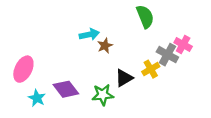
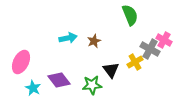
cyan arrow: (89, 34) -> (68, 38), moved
black triangle: (124, 78) -> (111, 70), turned -36

